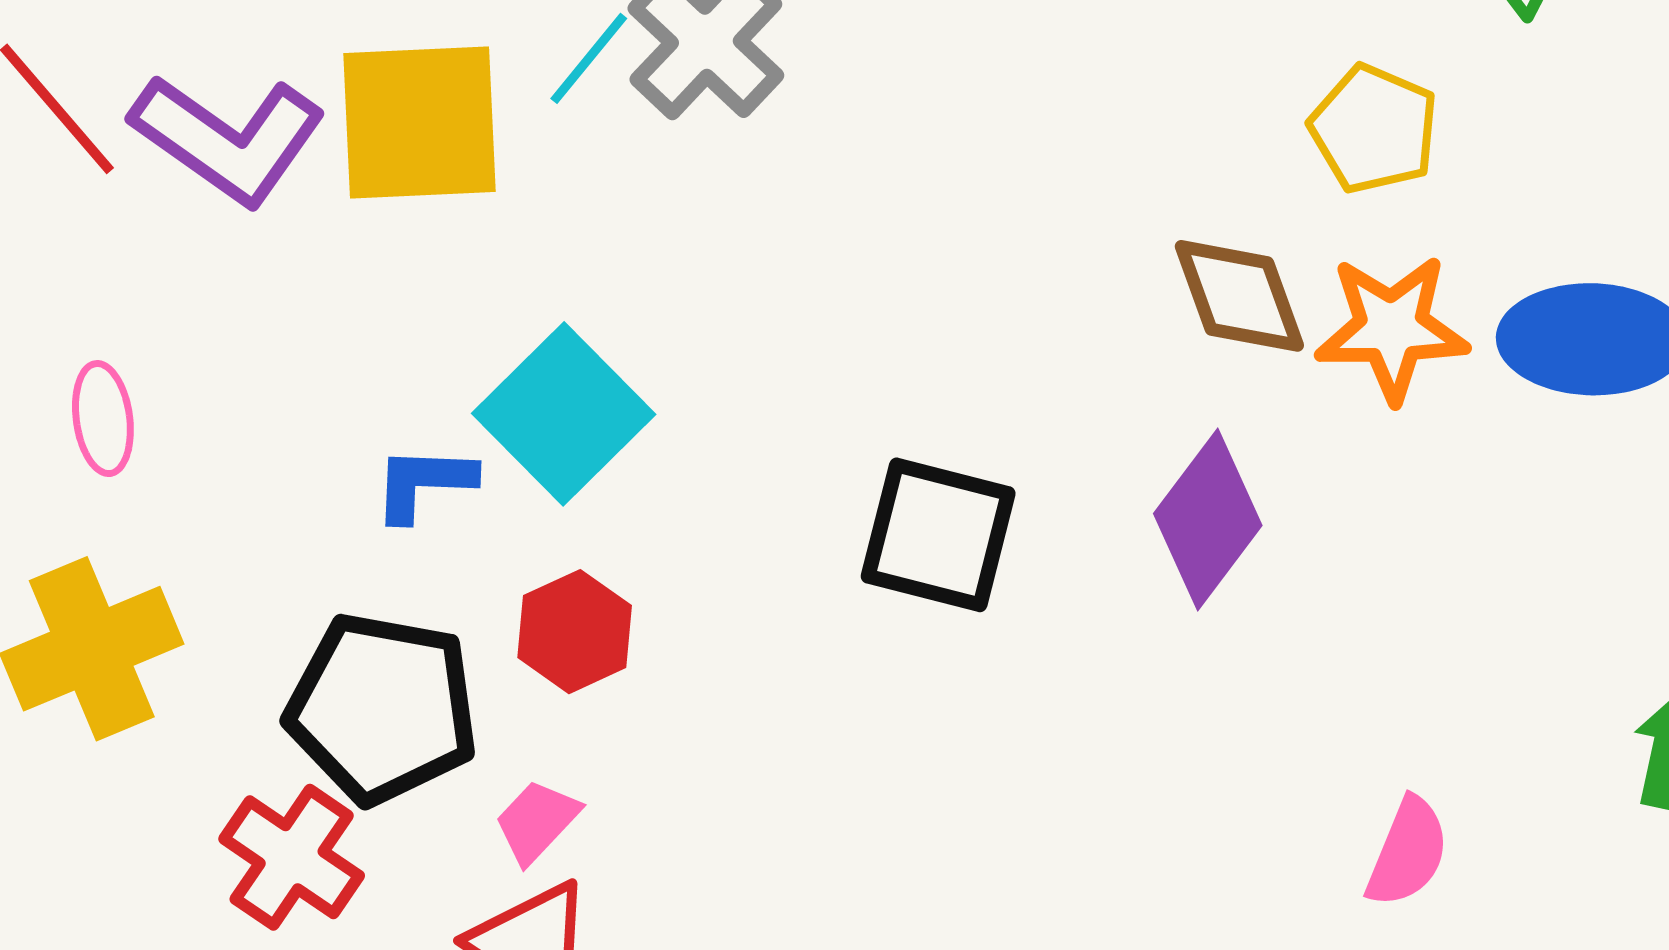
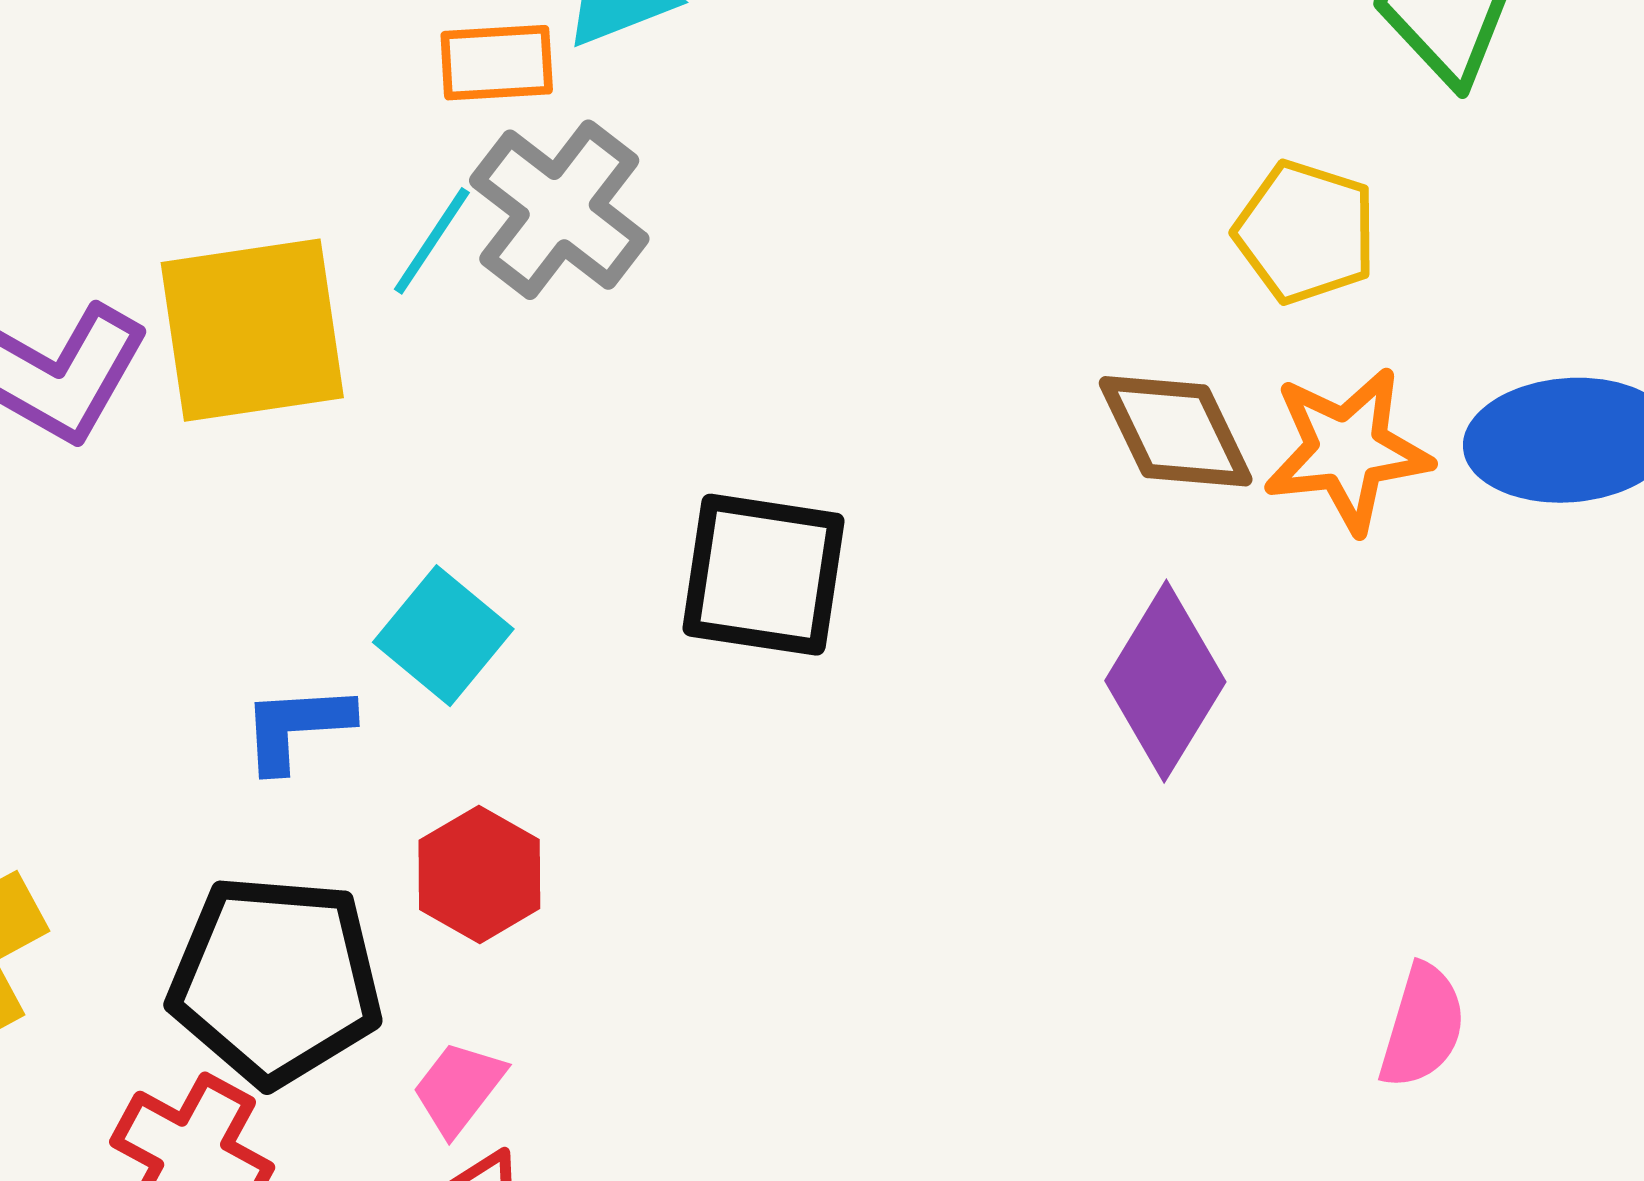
cyan square: (564, 414) -> (443, 636), size x0.7
black square: (938, 535) -> (763, 575), moved

